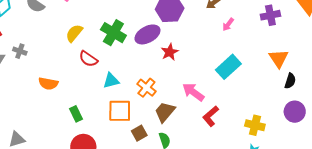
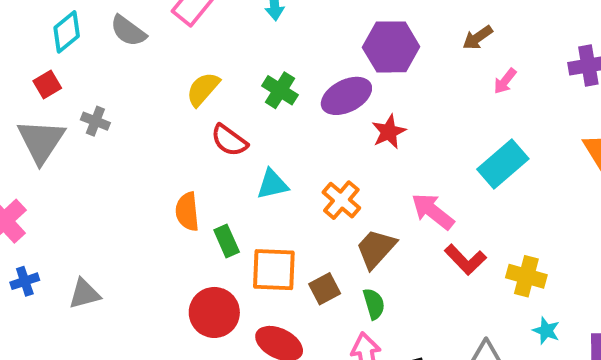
green cross: (113, 33) -> (280, 90), size x0.7
orange semicircle: (48, 84) -> (187, 212), moved, turned 72
orange square: (120, 111) -> (274, 270), moved
green rectangle: (76, 114) -> (227, 241), moved
red L-shape: (211, 116) -> (465, 260), turned -95
yellow cross: (255, 125) -> (526, 276), moved

